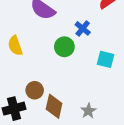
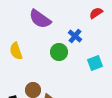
cyan square: (106, 59) -> (95, 63), turned -35

